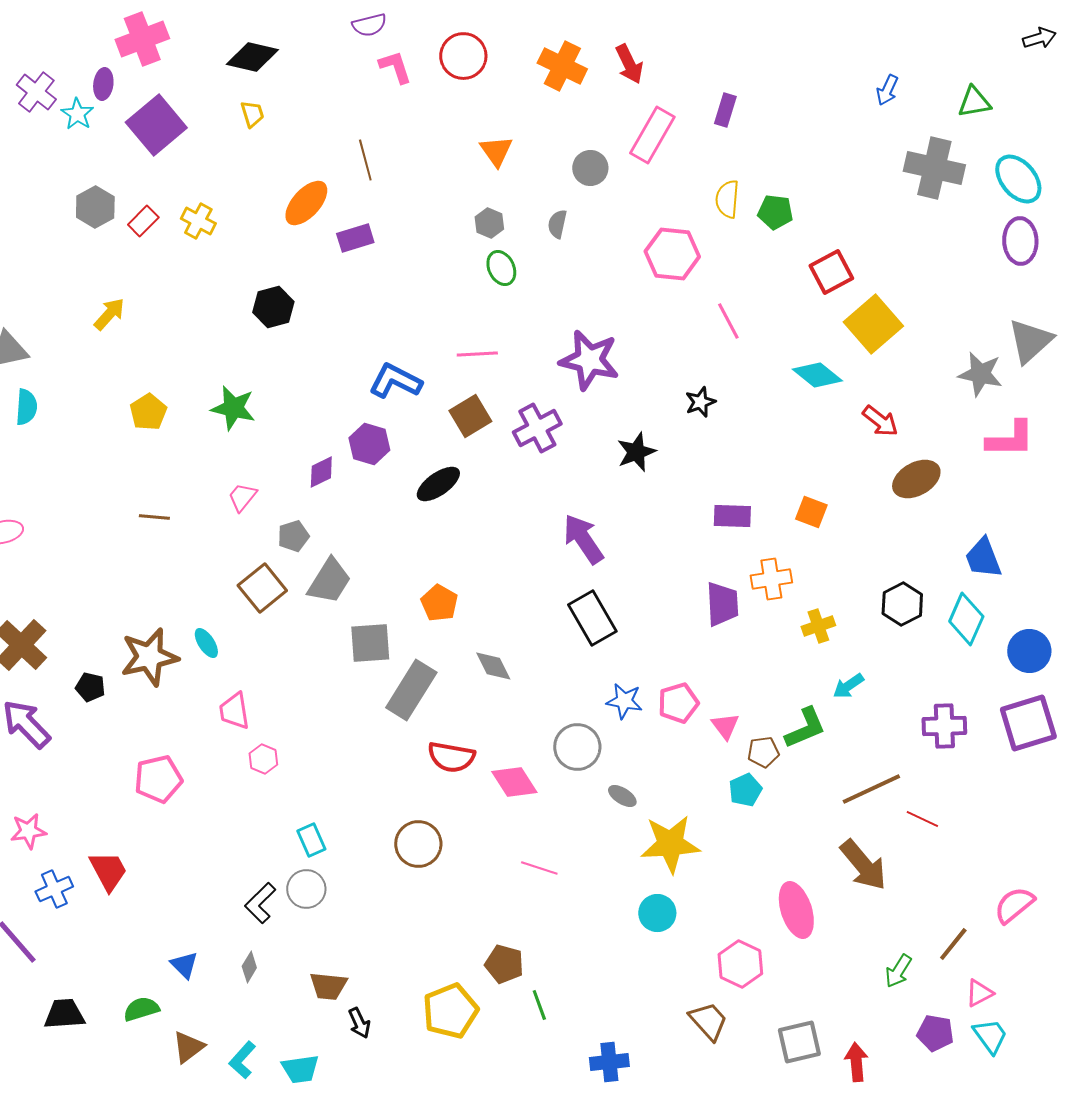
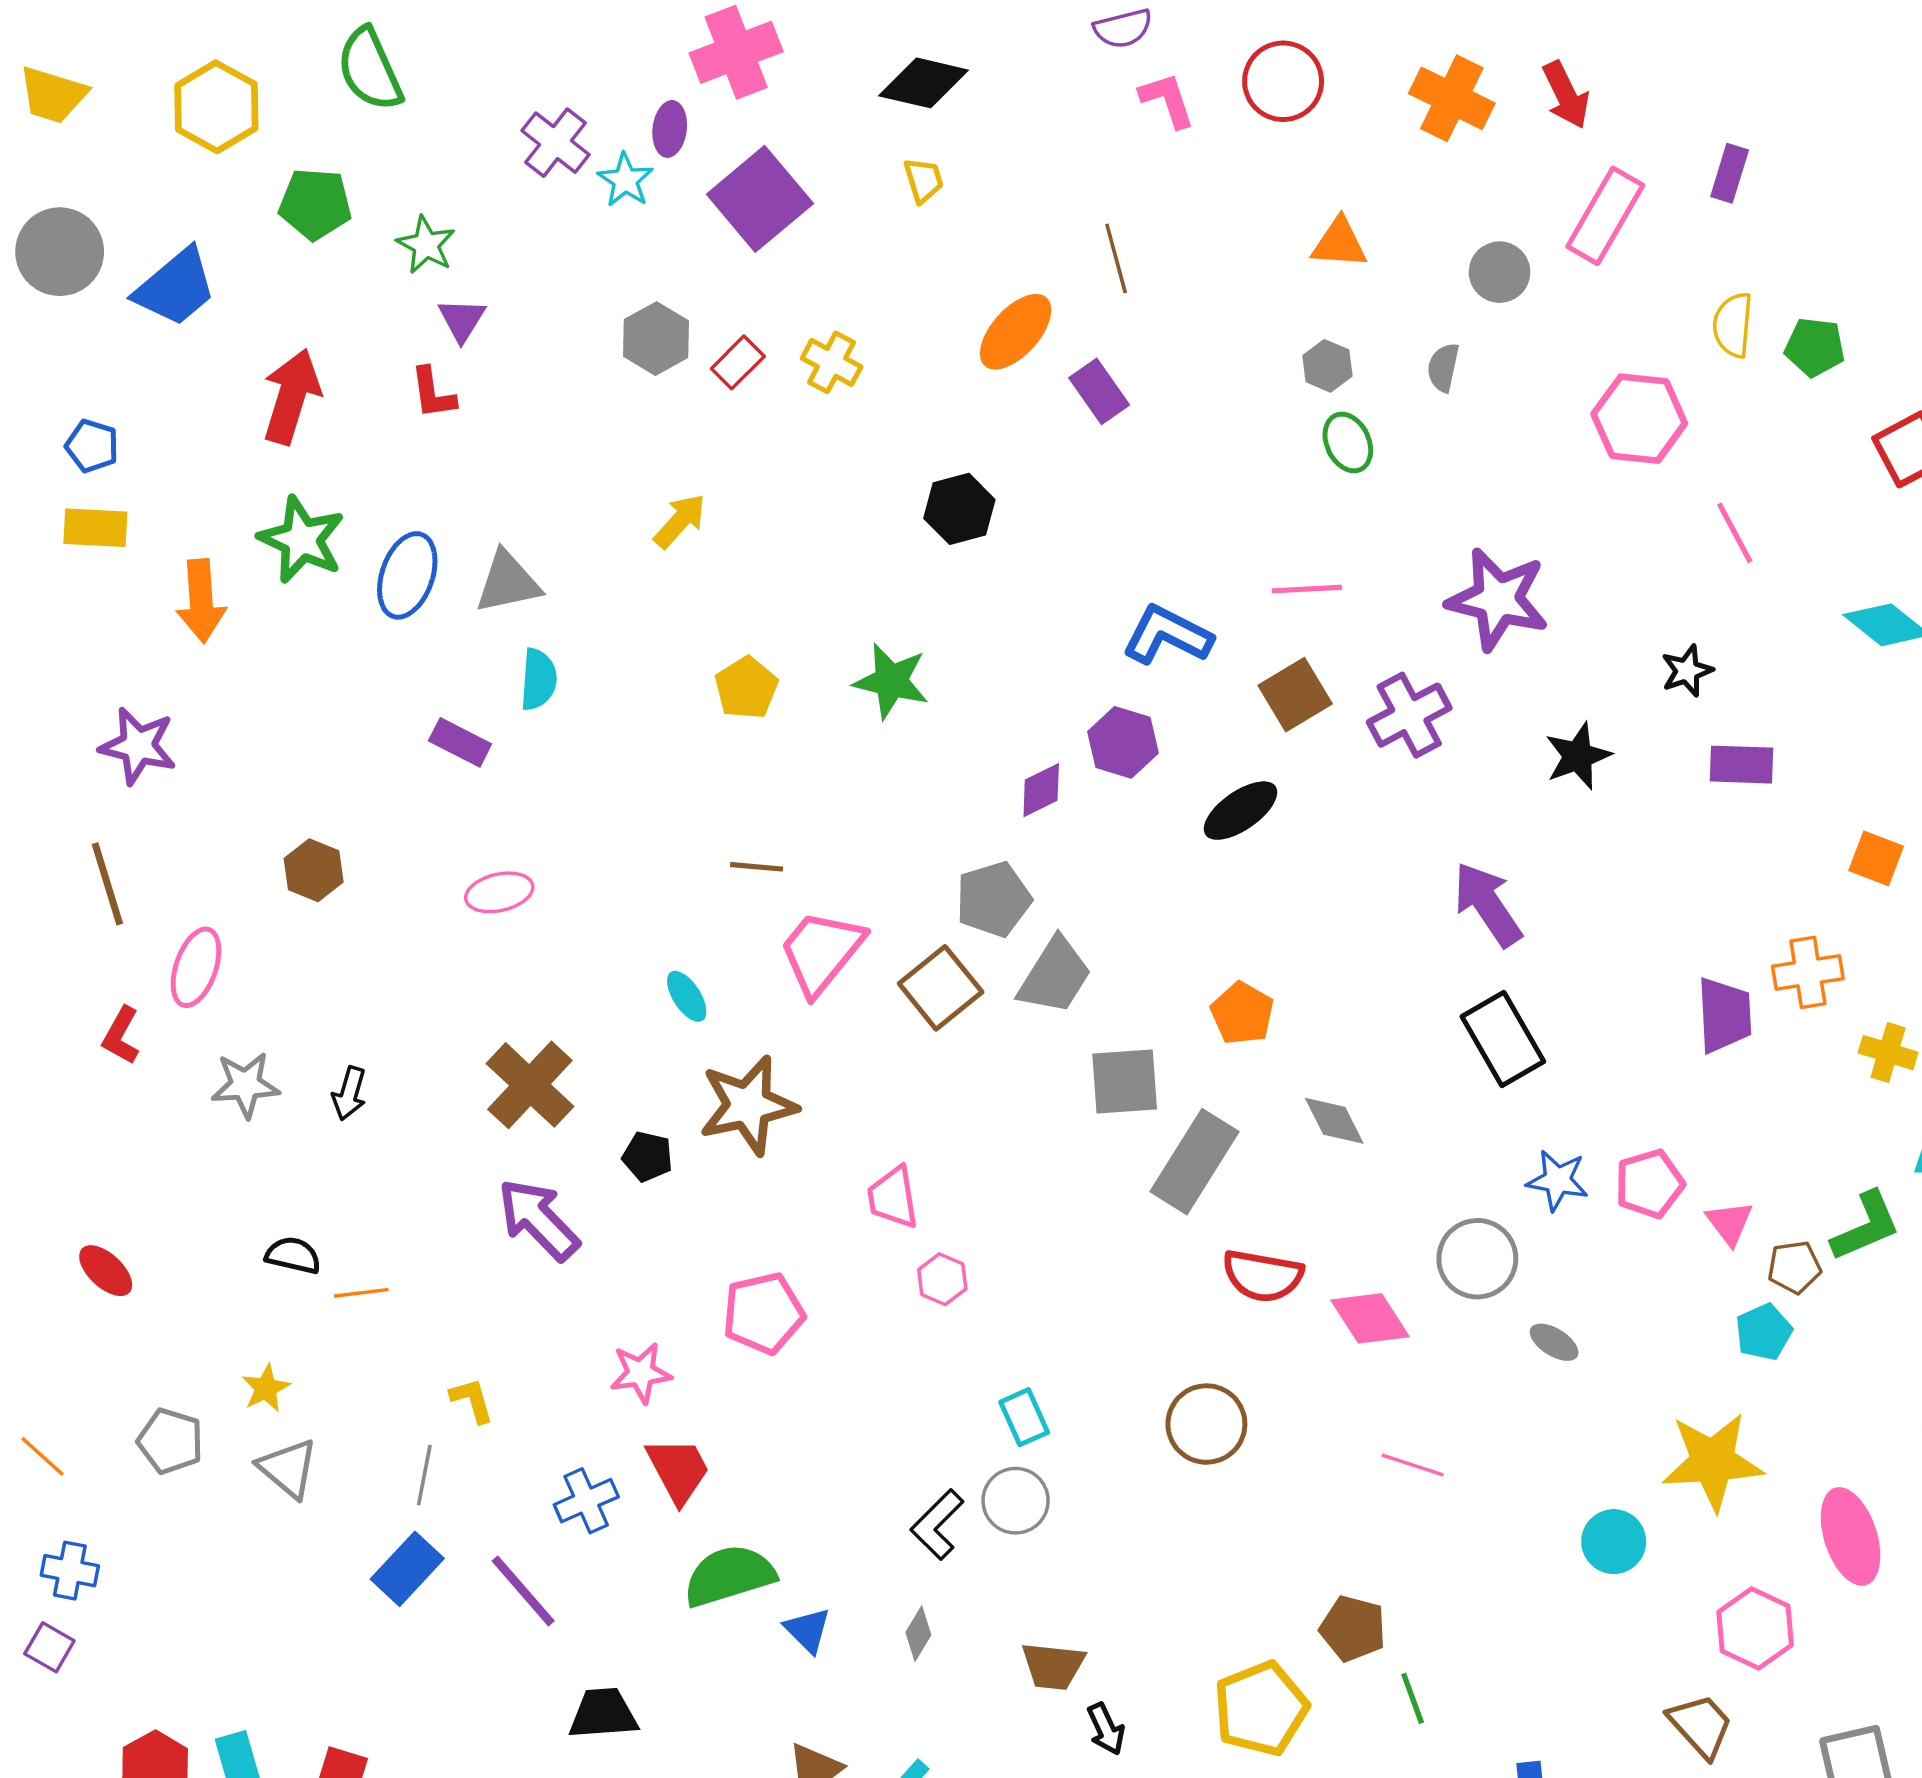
orange triangle: (496, 151) -> (1339, 243), turned -51
purple rectangle: (355, 238) -> (1099, 391), turned 72
pink trapezoid: (242, 497) -> (821, 952), moved, size x1.8
purple rectangle: (732, 516) -> (1741, 765), moved
gray pentagon: (293, 536) -> (993, 899), size x1.4
yellow cross: (818, 626) -> (1888, 1053), turned 36
cyan ellipse: (206, 643) -> (687, 996), moved
pink star: (28, 831) -> (641, 1373), moved
yellow star: (670, 844) -> (1713, 1461), moved
green semicircle: (141, 1009) -> (729, 1576), moved, size x1.5

